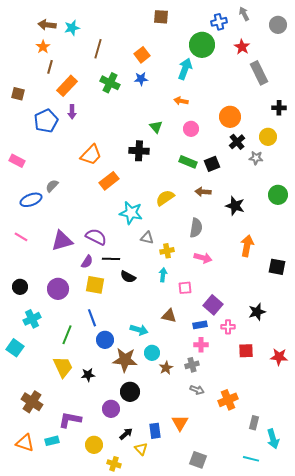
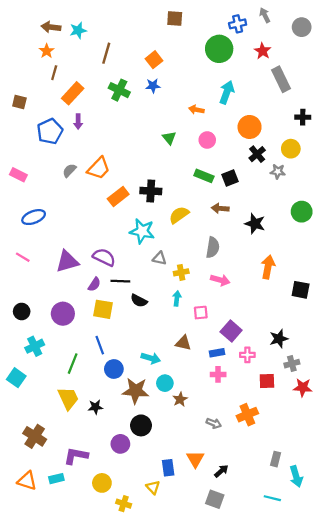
cyan arrow: (185, 69) -> (227, 92), moved
black cross: (139, 151) -> (151, 191), moved
gray semicircle: (52, 186) -> (69, 170), moved
gray cross: (192, 365) -> (292, 364), moved
orange cross: (228, 400) -> (247, 415), moved
black arrow: (126, 434) -> (221, 471), moved

